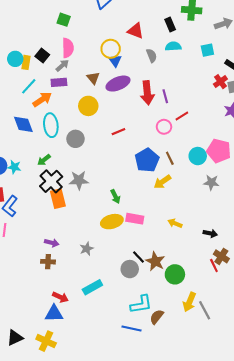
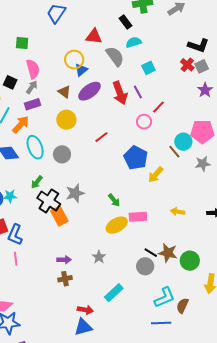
cyan square: (207, 50) -> (148, 68), moved
gray semicircle: (152, 56) -> (115, 56), size x1.5
blue triangle: (115, 61) -> (81, 70), turned 40
brown line: (170, 158) -> (174, 152), moved

